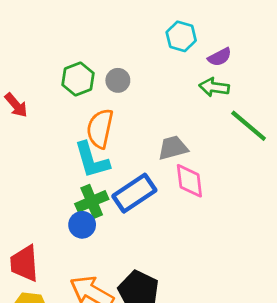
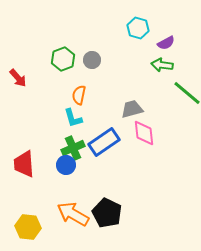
orange semicircle: (100, 129) -> (79, 95), size x0.7
cyan L-shape: (92, 160) -> (73, 118), size x0.7
red trapezoid: (24, 263) -> (24, 164), moved

